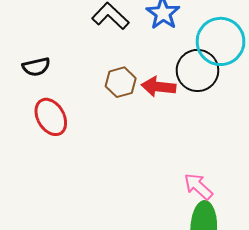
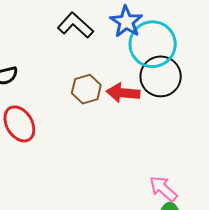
cyan circle: (221, 41) -> (153, 44), moved

